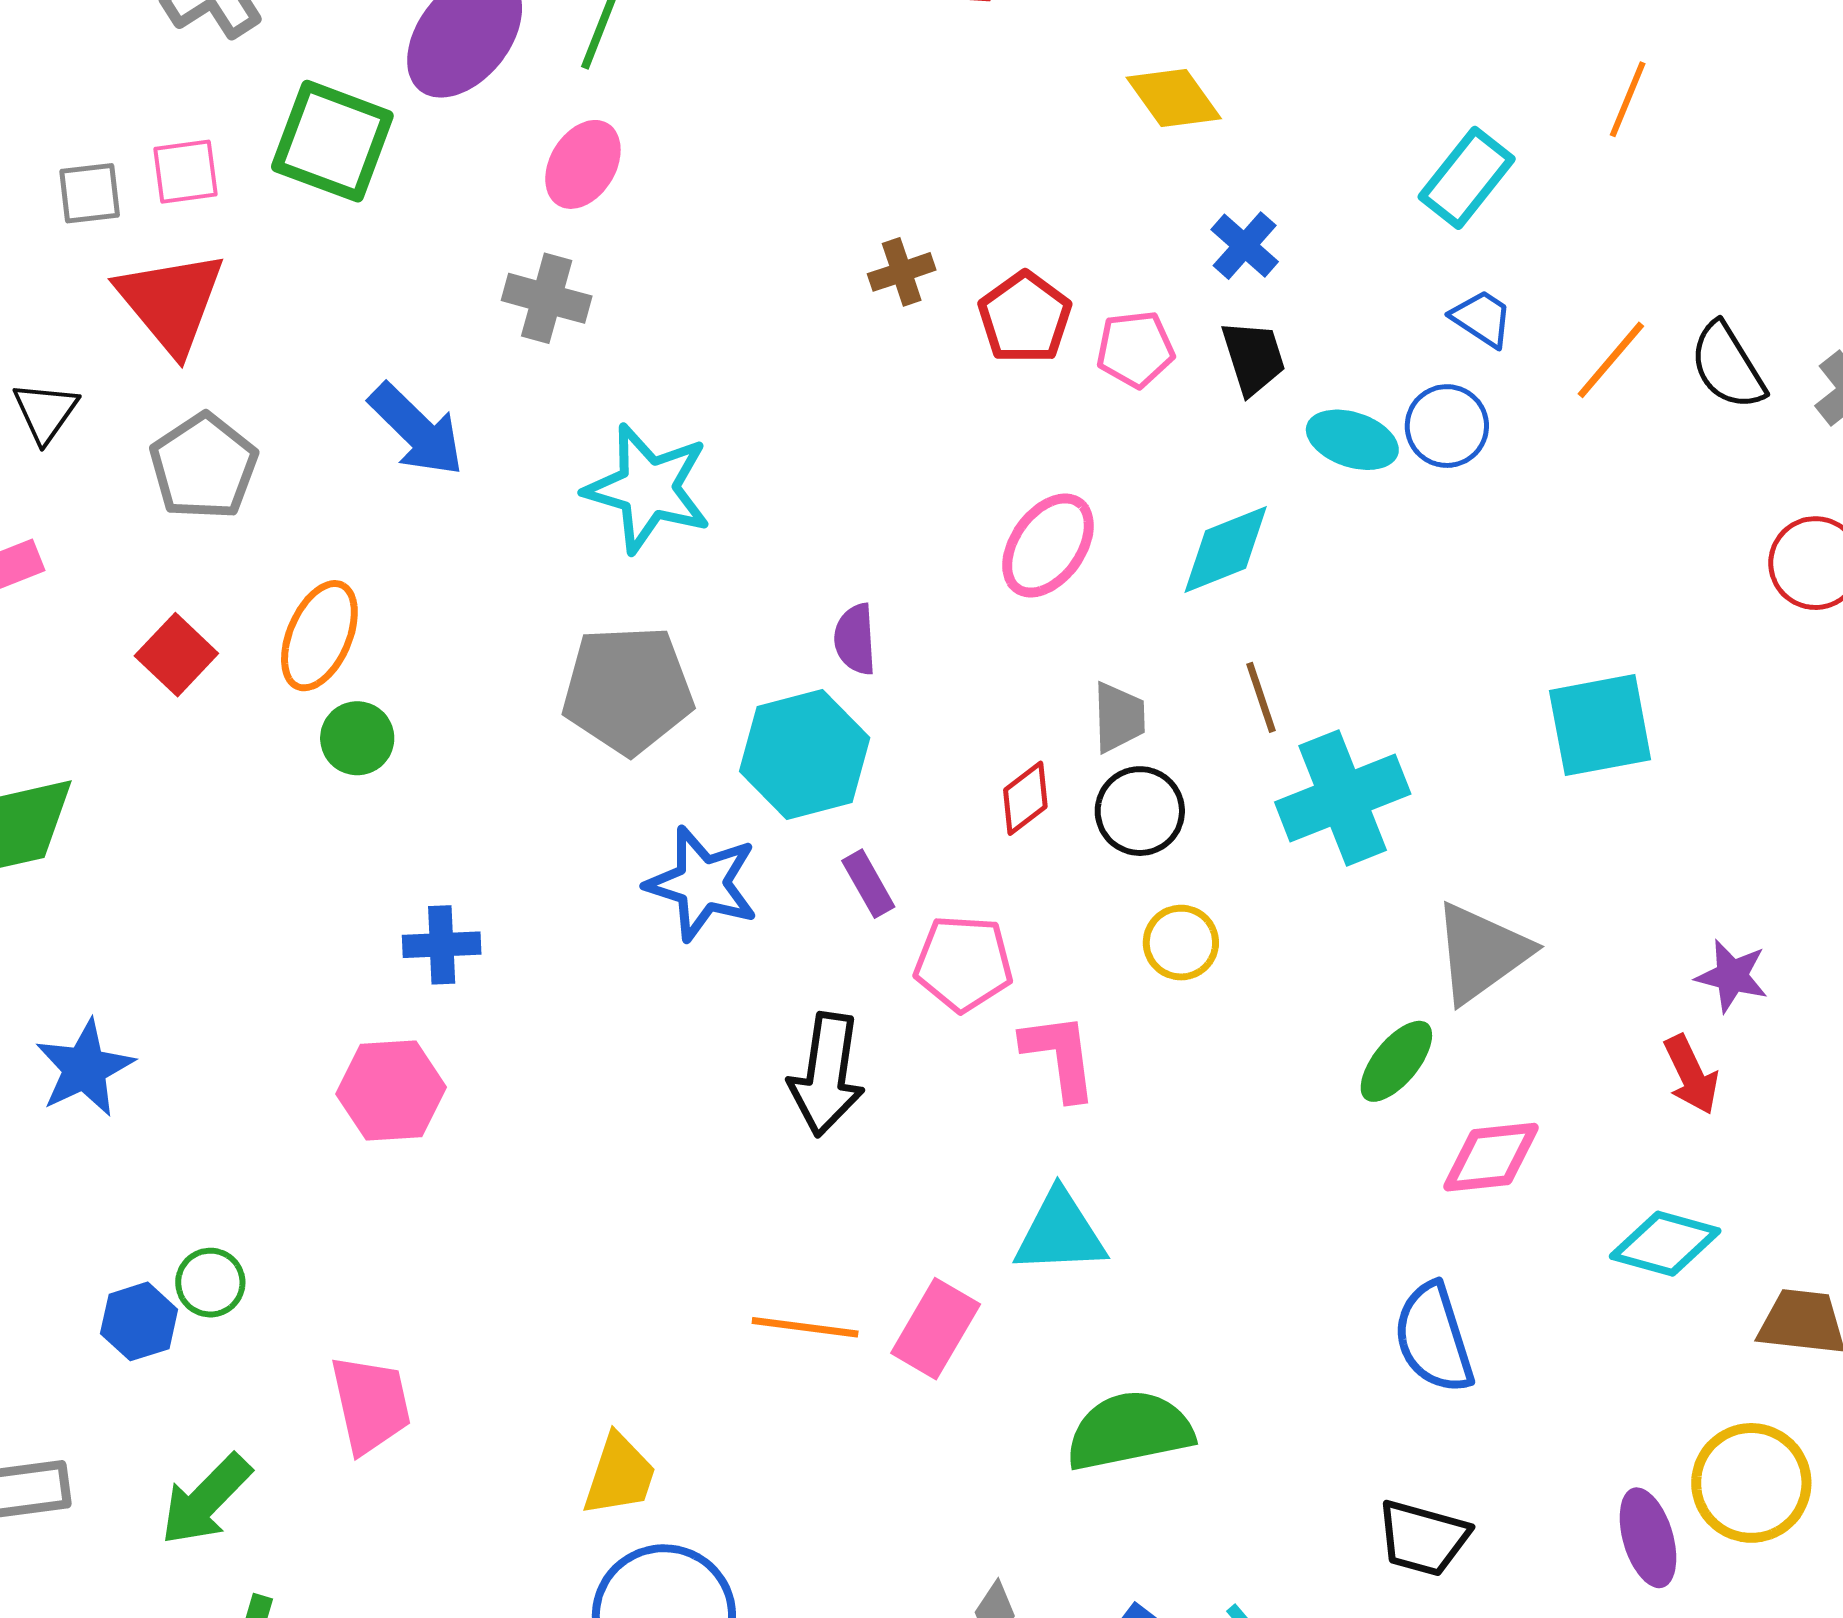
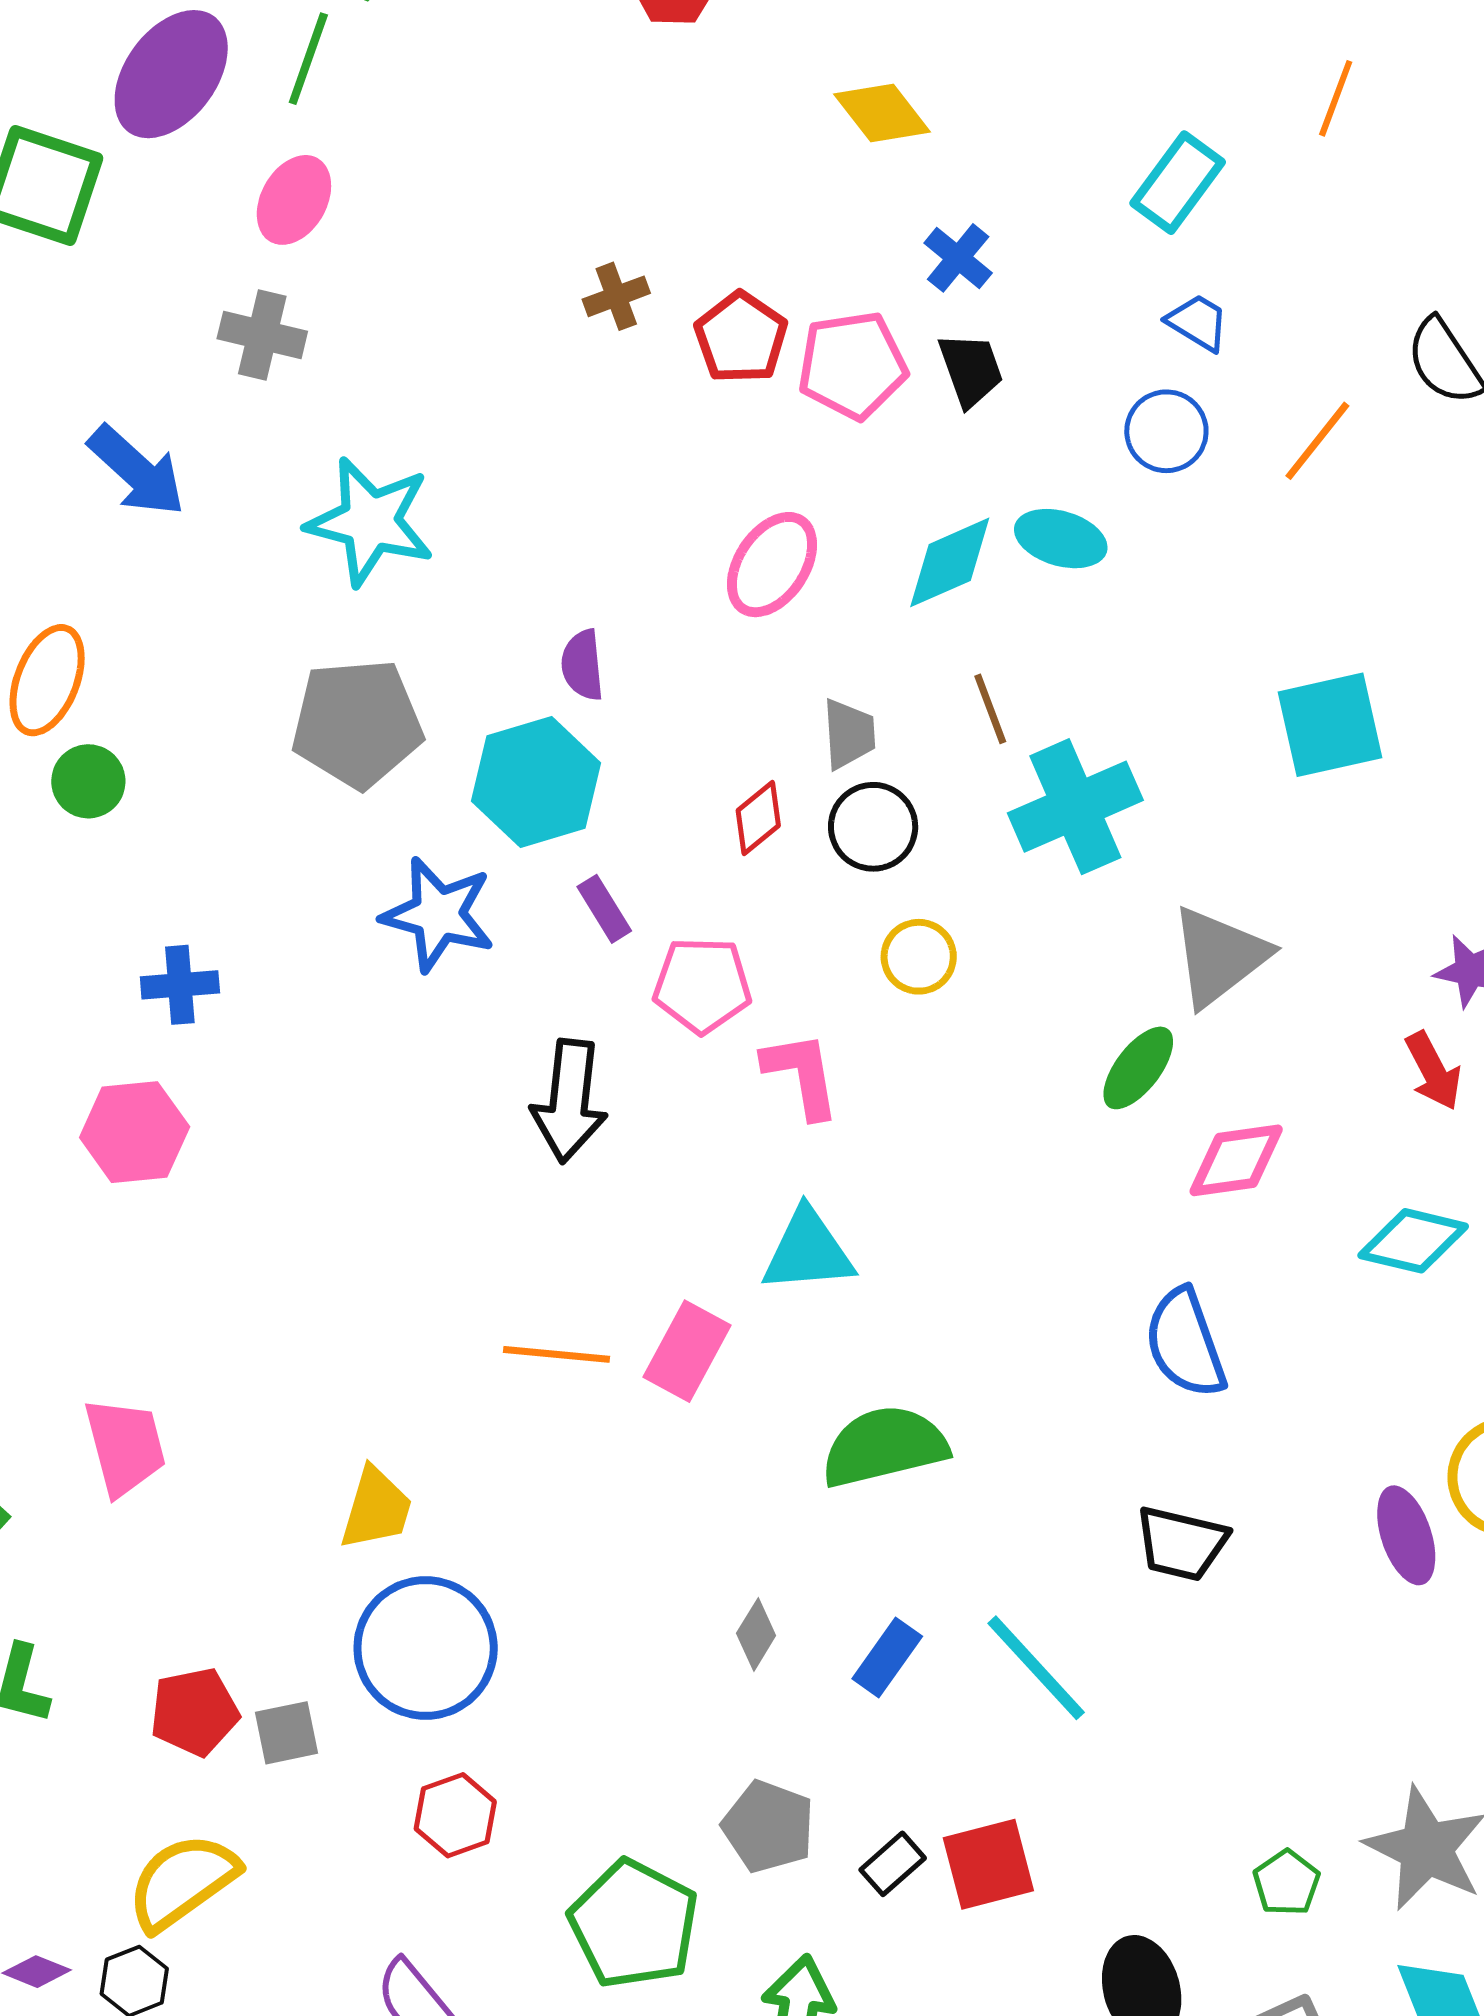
pink pentagon: (1135, 349) -> (852, 365), size x1.4
orange line: (1611, 360) -> (1317, 441), moved
cyan ellipse: (1352, 440) -> (1061, 539), moved

